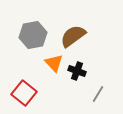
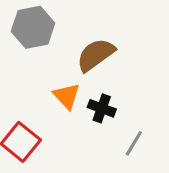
gray hexagon: (33, 35) -> (33, 27), moved

